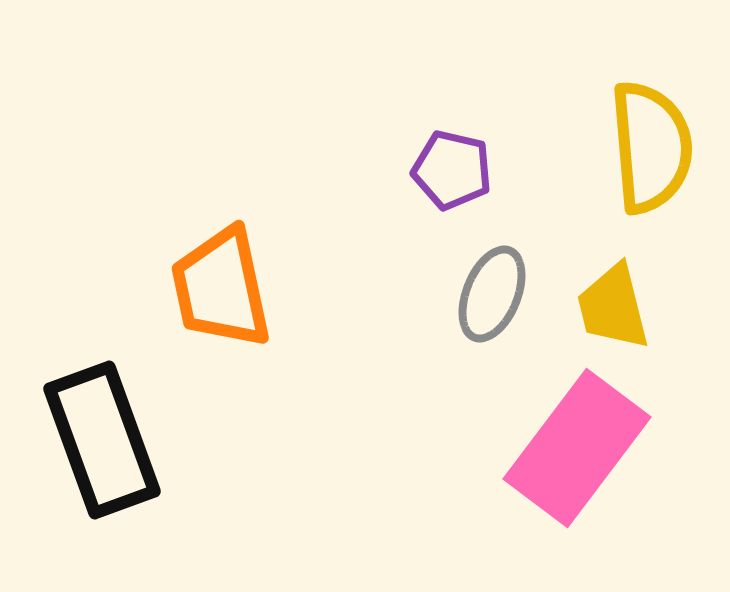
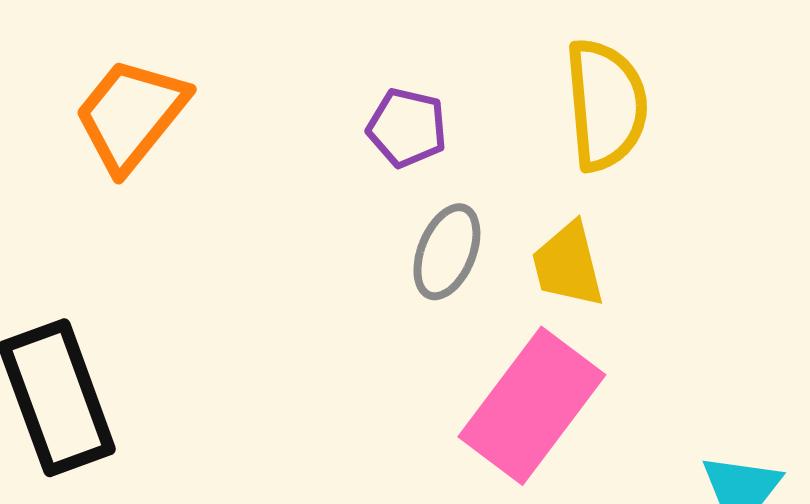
orange trapezoid: (221, 288) -> (131, 115), moved, turned 51

